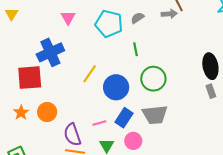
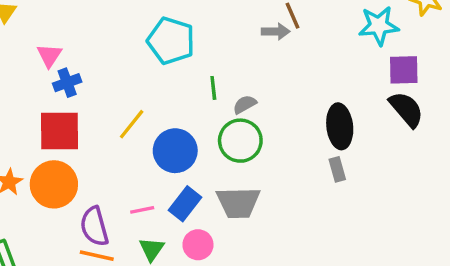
pink triangle: (68, 18) -> (49, 56), moved
gray semicircle: (137, 18) -> (245, 104), moved
blue cross: (50, 52) -> (67, 83), size x0.6
red square: (30, 78) -> (60, 131), moved
orange circle: (47, 112) -> (54, 184), size x1.4

